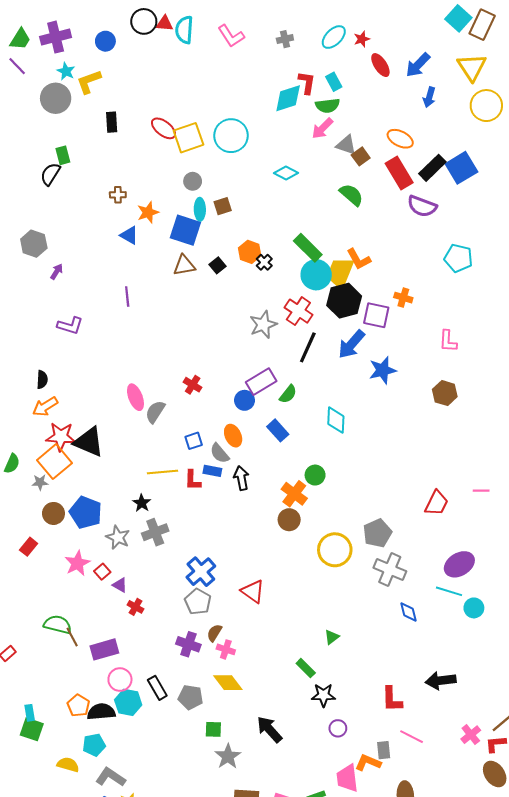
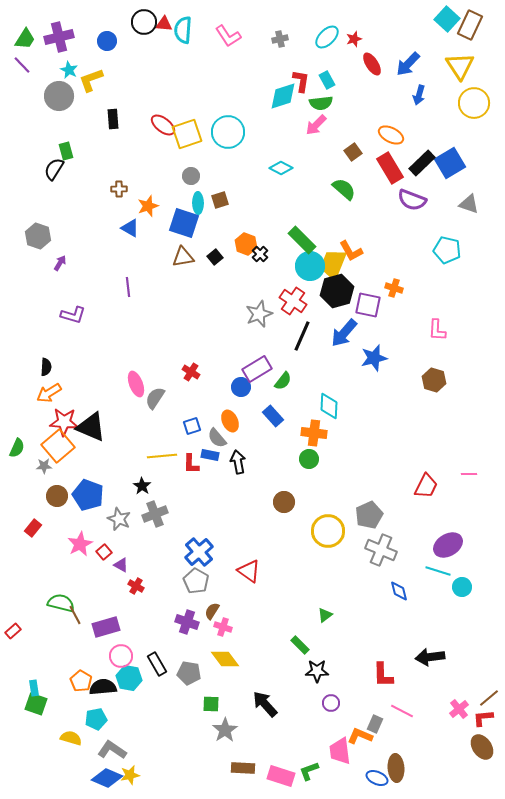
gray triangle: (346, 145) -> (469, 204), moved
orange cross: (294, 494) -> (314, 433), moved, turned -30
gray rectangle: (384, 750) -> (375, 724), turned 30

